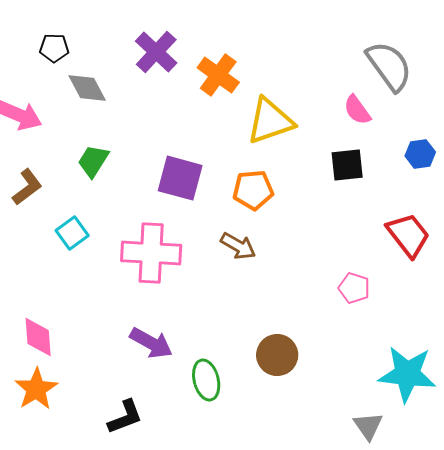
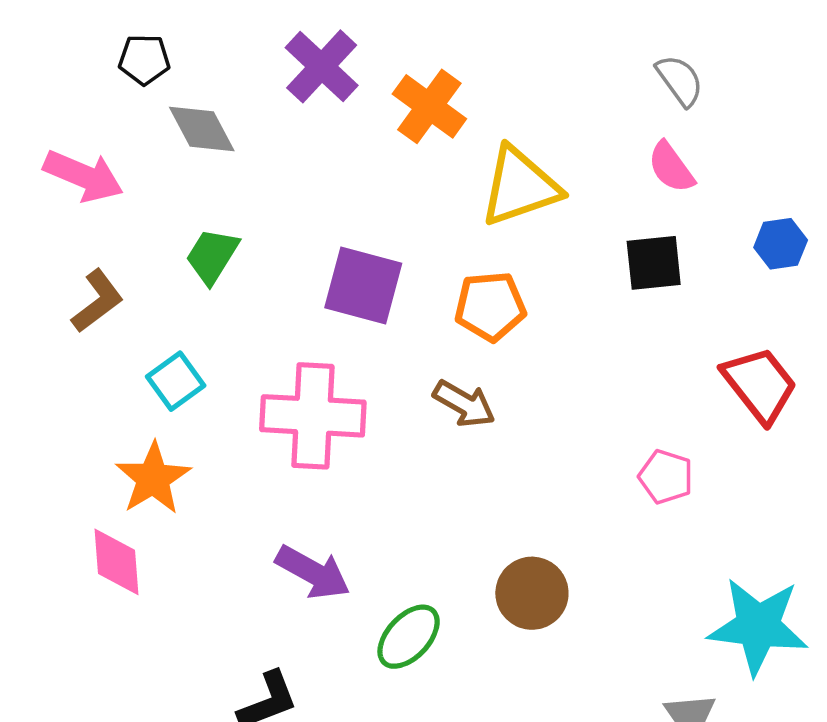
gray semicircle: (389, 66) -> (680, 80), moved, size x0.6
green ellipse: (206, 380) -> (409, 637), turned 57
orange star: (36, 389) -> (153, 478), moved

